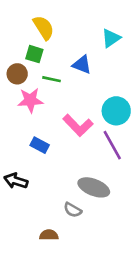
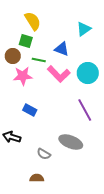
cyan circle: (116, 111) -> (88, 73), moved
pink L-shape: (78, 125) -> (59, 74), moved
gray semicircle: (73, 210) -> (44, 154), moved

